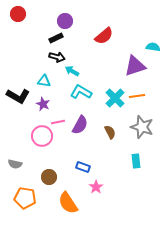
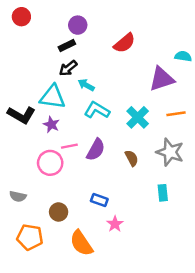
black arrow: (57, 57) -> (68, 68), turned 126
cyan triangle: (44, 81) -> (53, 97), size x1.6
orange line: (137, 96) -> (176, 114), moved

